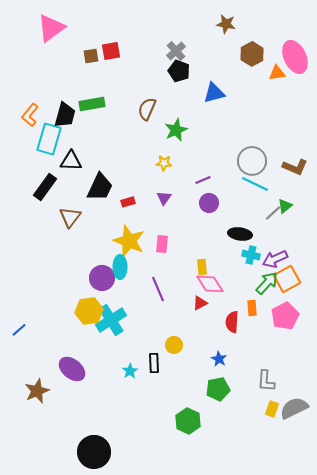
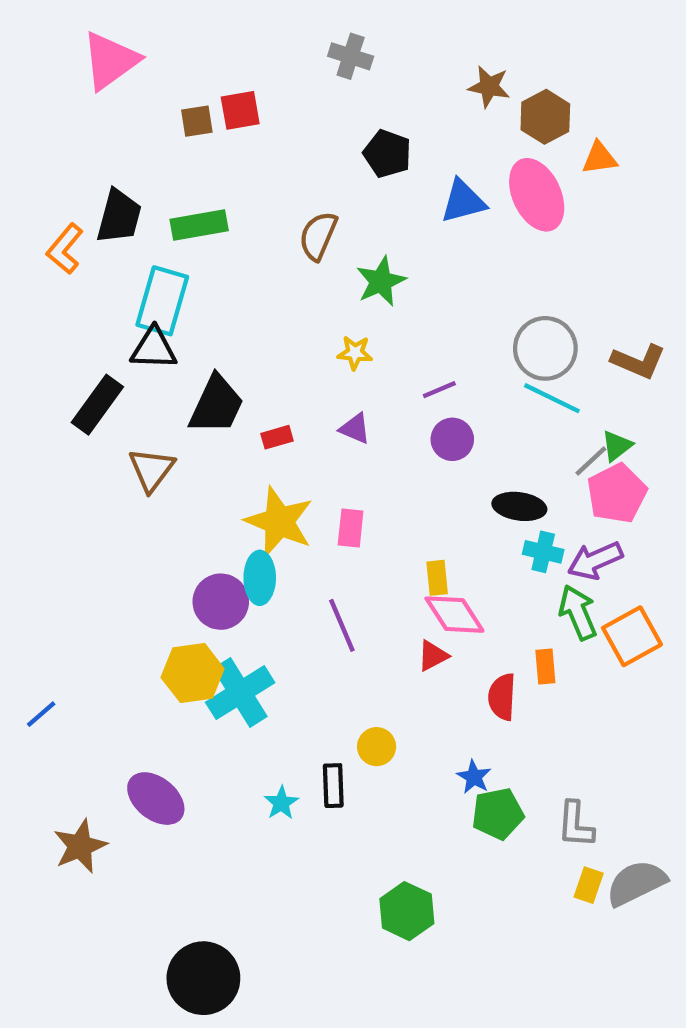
brown star: (226, 24) -> (489, 87), moved
gray cross: (176, 51) -> (351, 56), moved, turned -30
pink ellipse: (295, 57) -> (537, 195), moved
black trapezoid: (65, 115) -> (119, 216), moved
cyan rectangle: (49, 139) -> (162, 301), moved
purple triangle: (164, 198) -> (355, 428), turned -42
orange square: (287, 279) -> (632, 636), moved
green arrow: (267, 283) -> (578, 612), turned -65
pink pentagon: (285, 316) -> (617, 493), moved
green pentagon: (218, 389) -> (498, 814), moved

